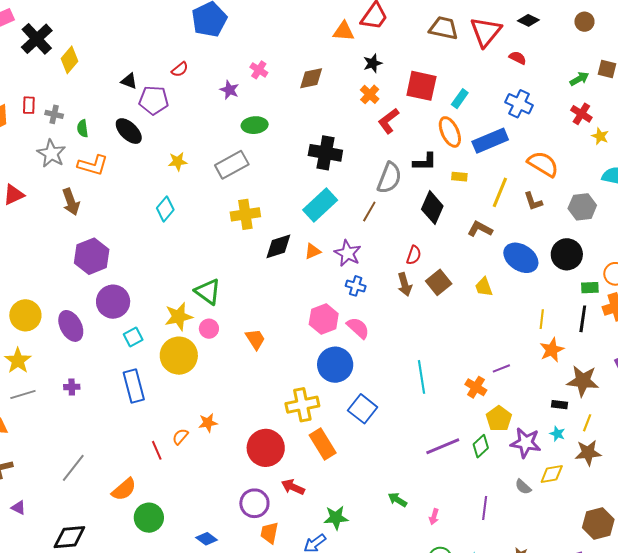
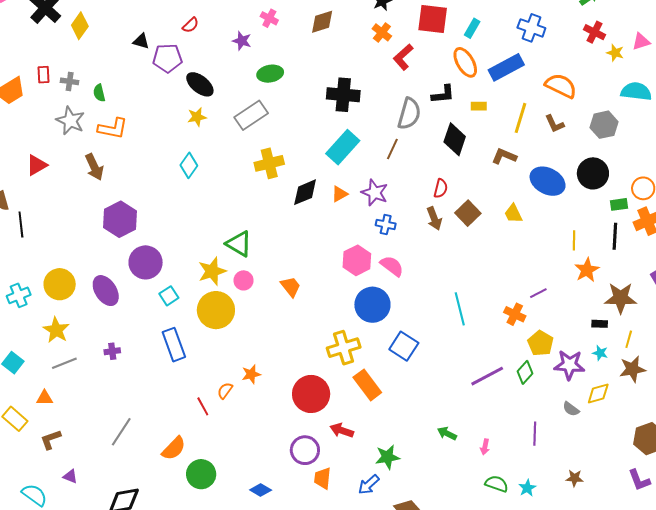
black ellipse: (129, 131) -> (200, 84), moved

